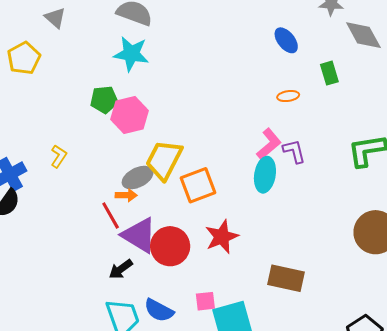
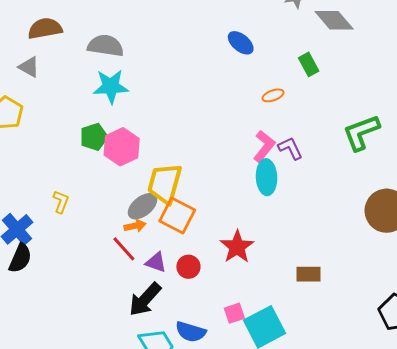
blue ellipse: (286, 40) -> (241, 43), moved
orange square: (198, 185) -> (177, 215), moved, turned -30
purple triangle: (139, 235) -> (156, 262), size x0.6
red circle: (170, 246) -> (188, 267), size x0.6
black arrow: (121, 269) -> (145, 299), size x1.5
brown rectangle: (286, 278) -> (308, 274), size x0.7

